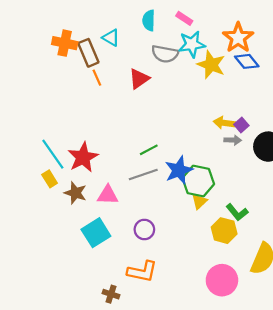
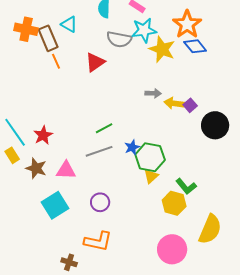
gray arrow: (233, 140) -> (153, 93), moved
red star: (83, 157) -> (43, 135), size x0.7
blue star: (179, 170) -> (132, 147), size x0.6

